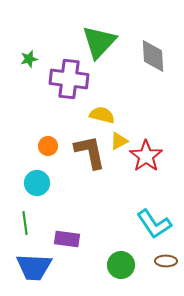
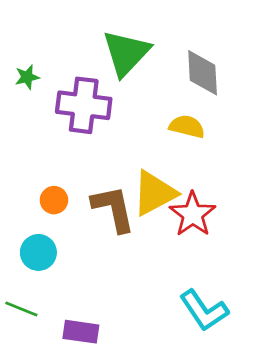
yellow semicircle: (102, 115) -> (187, 127), moved
yellow triangle: (119, 141) -> (154, 193), size x1.8
green line: (25, 223) -> (21, 309), turned -60

